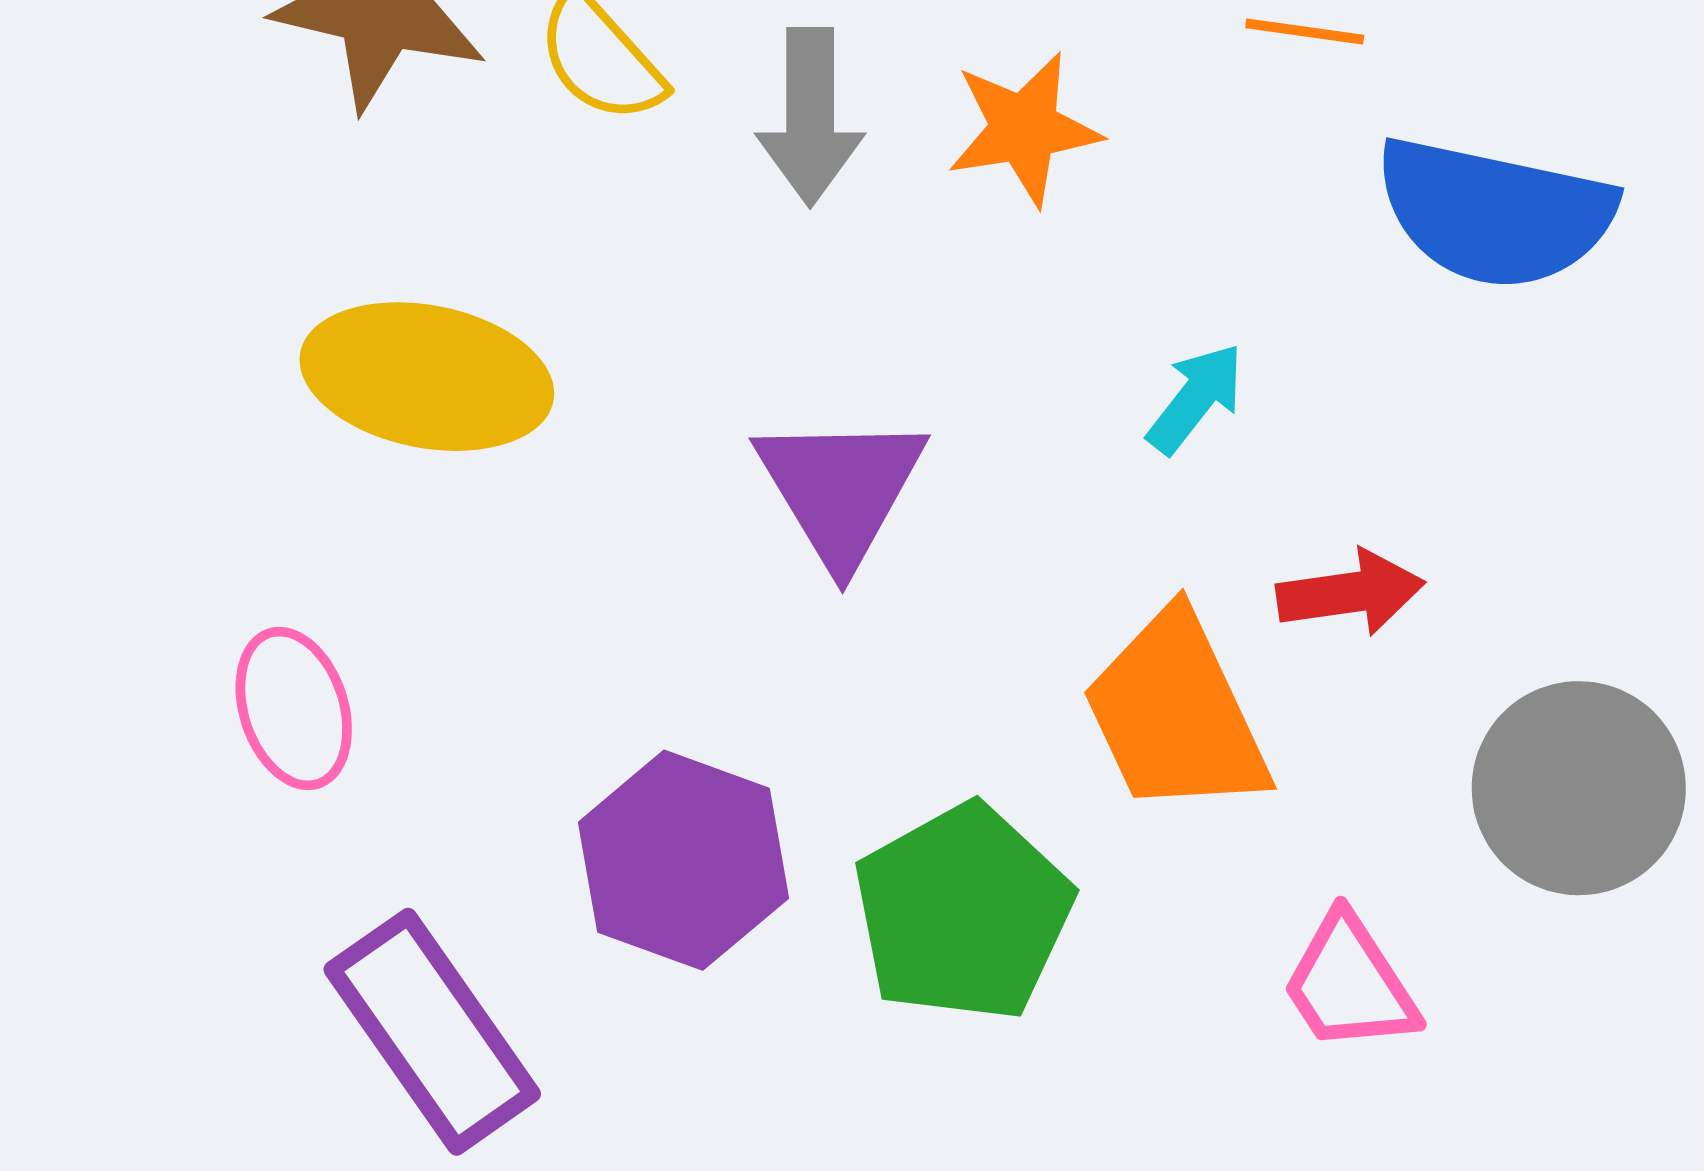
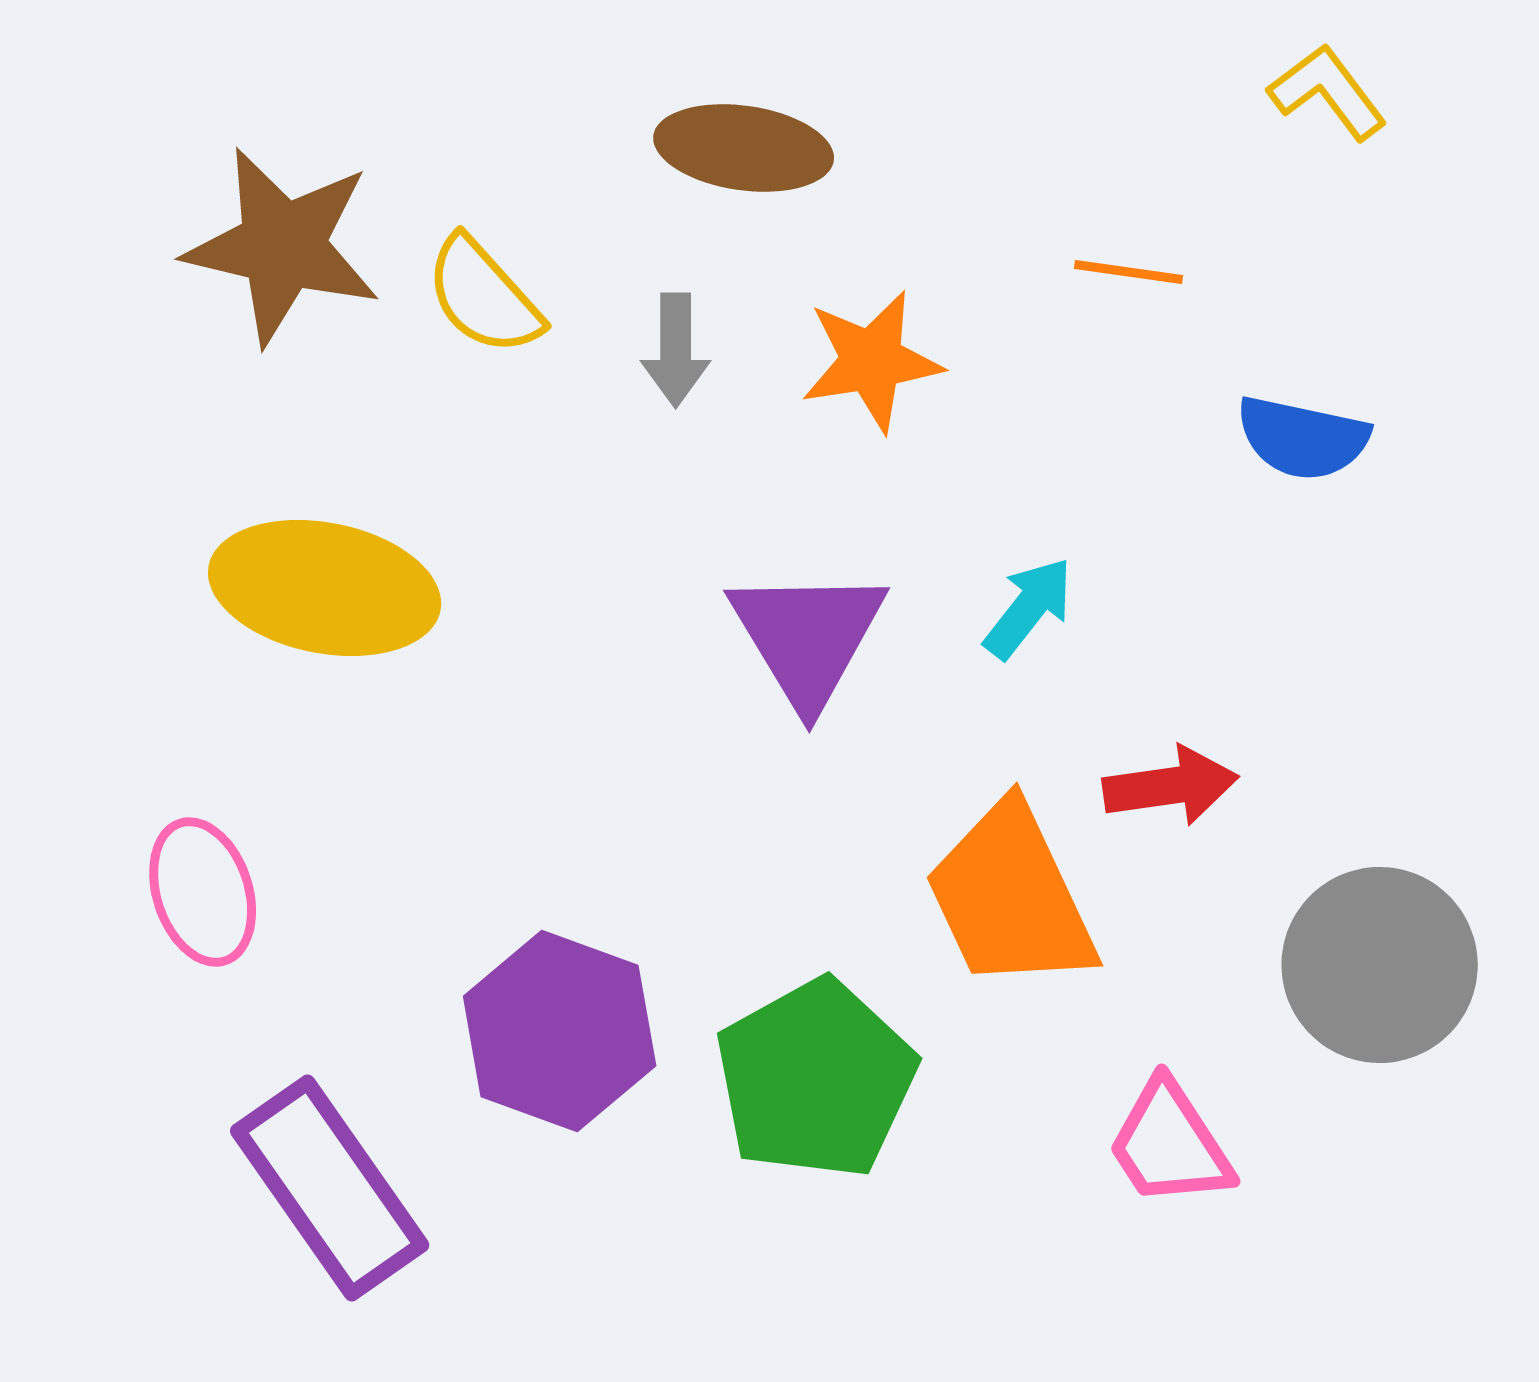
gray arrow: (810, 117) -> (676, 350), size x0.7
blue semicircle: (1495, 213) -> (1303, 438), size x0.6
purple triangle: (841, 489) -> (808, 637), moved

